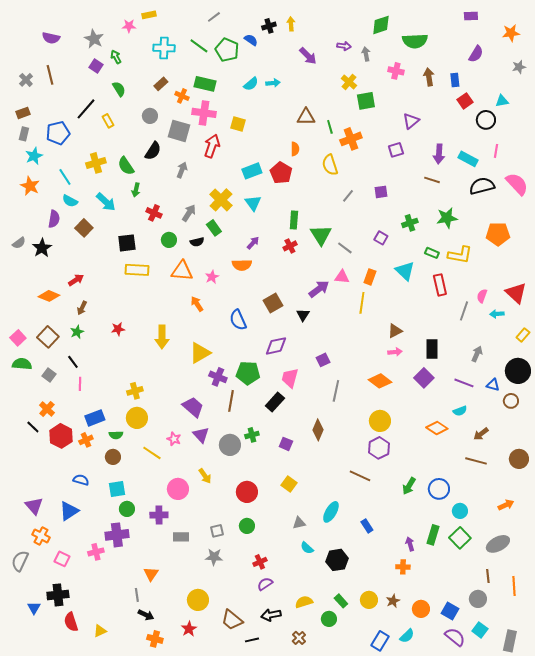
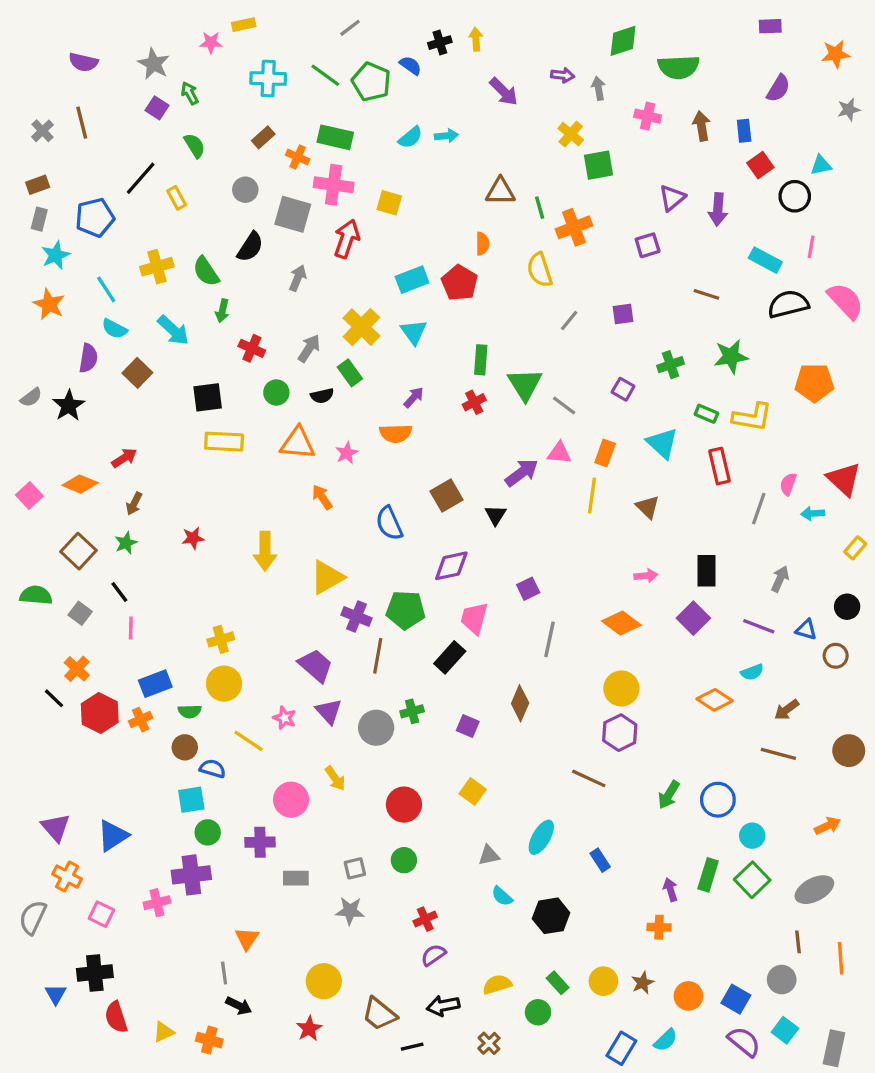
purple arrow: (439, 154) -> (718, 209), moved
brown triangle: (395, 331) -> (648, 507), moved, turned -49
pink square: (18, 338) -> (29, 496), moved
black circle: (518, 371) -> (847, 607), size x0.6
blue semicircle: (81, 480) -> (213, 769), moved
orange cross: (155, 639) -> (209, 1040), moved

